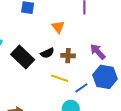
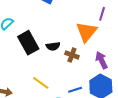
orange triangle: (58, 27) -> (86, 32), moved, size x1.6
yellow line: (60, 78) -> (41, 83), moved

